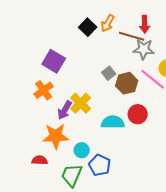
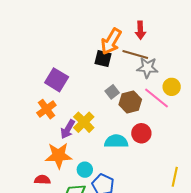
orange arrow: (108, 23) -> (111, 41), size x1.5
red arrow: (145, 24) -> (140, 30), moved
black square: (88, 27) -> (103, 59), moved, turned -30

